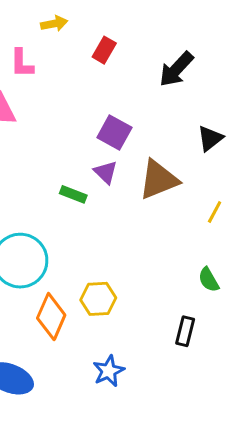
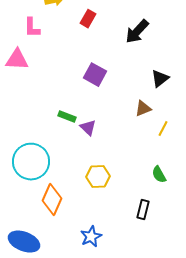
purple triangle: (106, 172) -> (88, 128), moved
brown triangle: (159, 180) -> (143, 109), moved, size x0.6
yellow hexagon: (98, 299) -> (98, 177), moved

